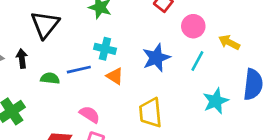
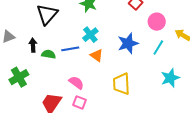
cyan cross: (105, 49) -> (90, 35), turned 35
black arrow: (22, 59) -> (33, 45), moved

